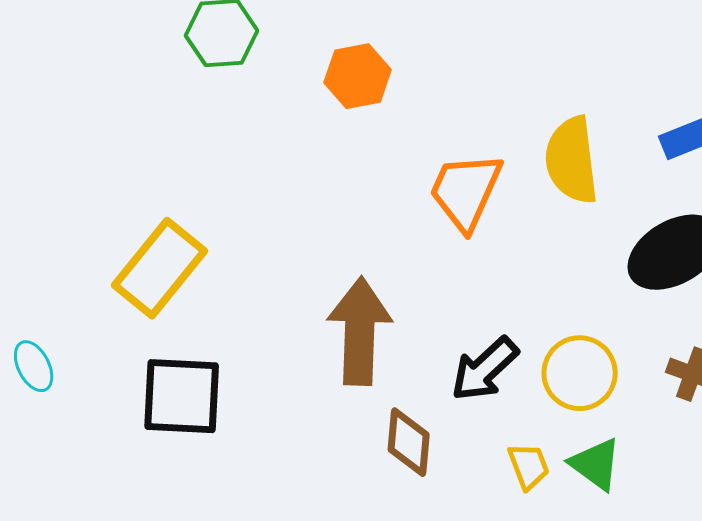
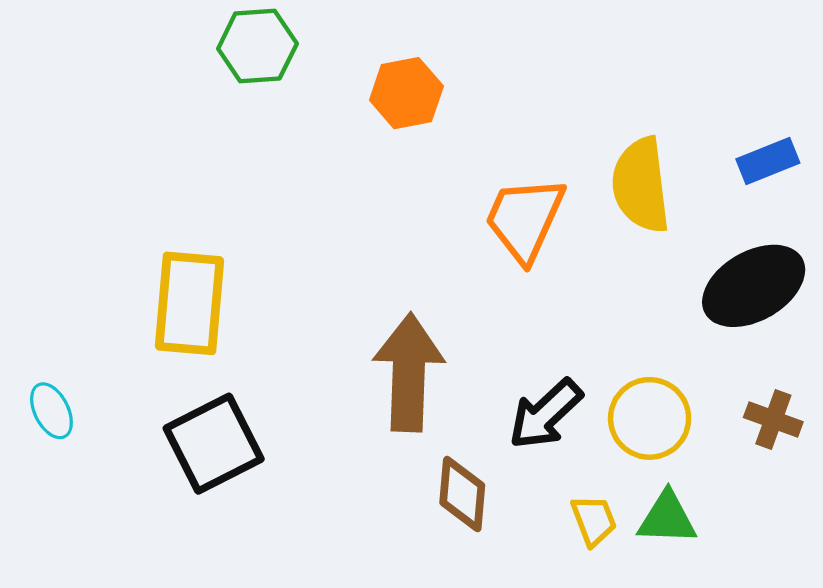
yellow rectangle: (160, 268) -> (190, 303), turned -34
black square: (182, 396) -> (214, 444), turned -30
green triangle: (596, 464) -> (667, 518), turned -34

